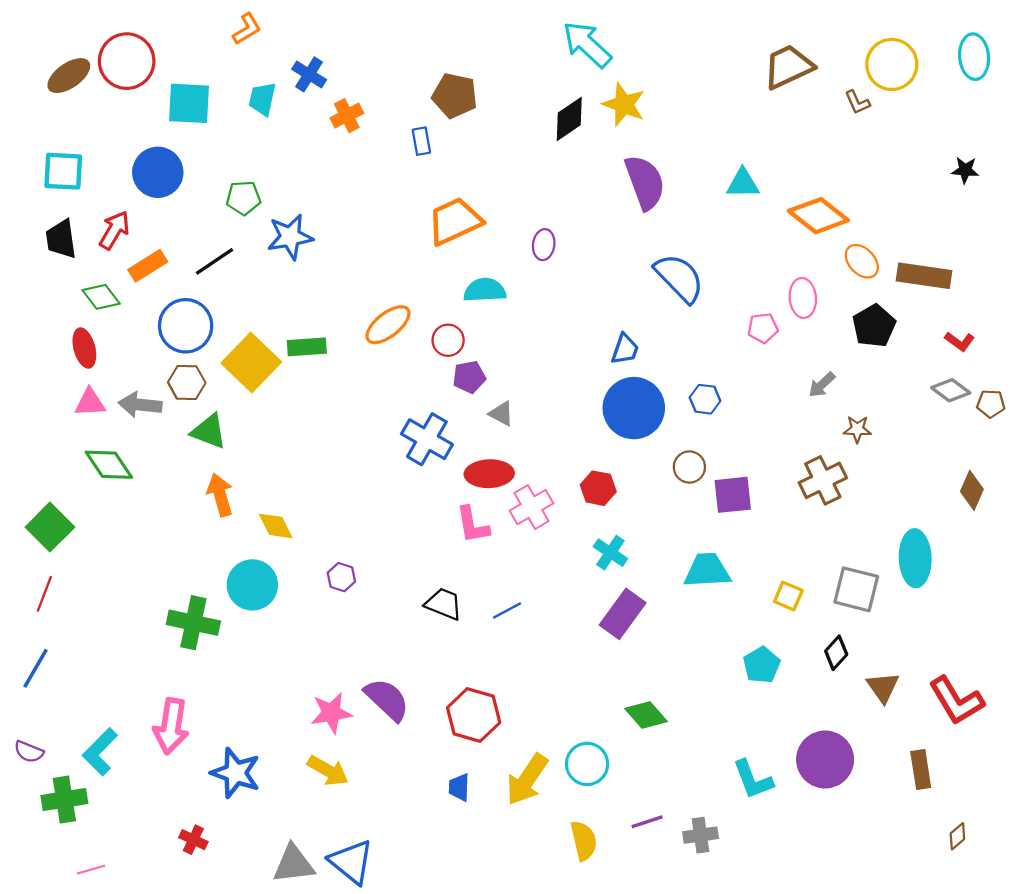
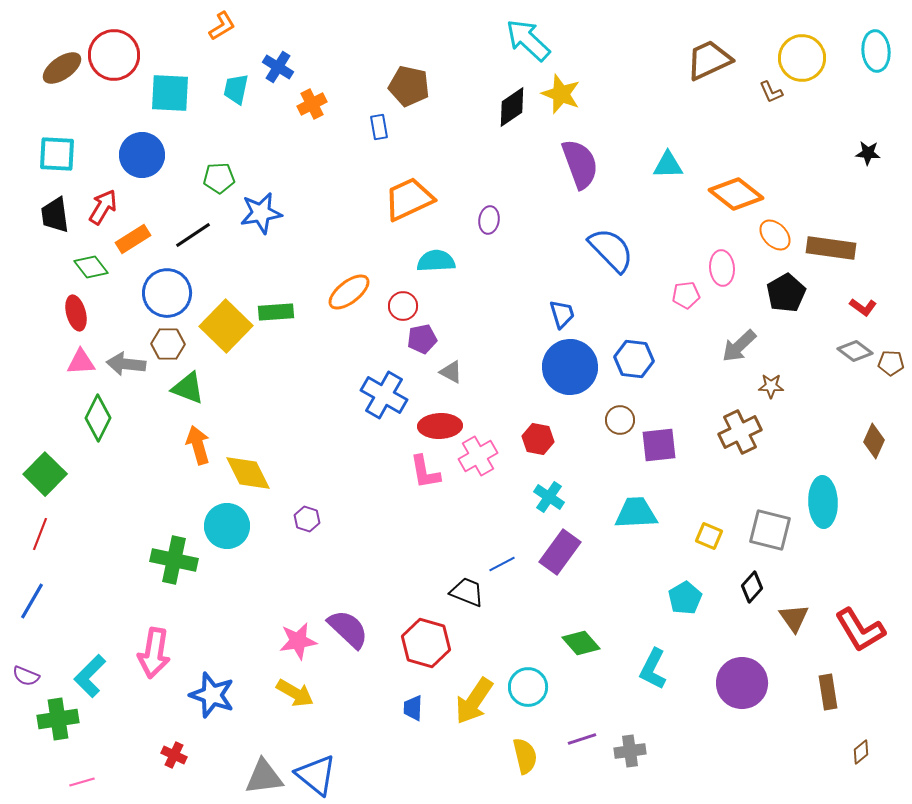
blue trapezoid: (625, 349) -> (562, 314), turned -36
gray arrow: (822, 385) -> (739, 346), size x1.4
blue hexagon: (705, 399) -> (634, 359), size x1.4
green diamond: (109, 465) -> (98, 418), turned 60
yellow diamond: (276, 526) -> (248, 473), size x1.4
black trapezoid: (444, 604) -> (467, 592), moved
blue line: (507, 610) -> (502, 564), moved
cyan L-shape: (753, 780) -> (653, 669), moved, turned 48

